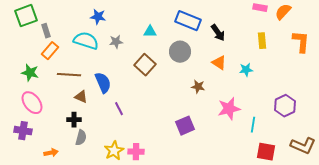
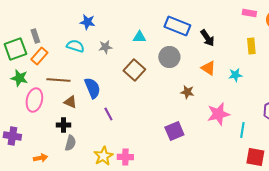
green square: (26, 16) -> (15, 49), moved
cyan semicircle: (86, 41) -> (75, 46), size x0.7
pink ellipse: (32, 103) -> (34, 100), moved, turned 50

